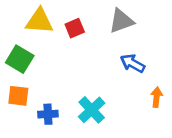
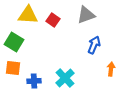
red square: (75, 28) -> (53, 20), turned -32
blue arrow: (133, 63) -> (94, 45), turned 84

